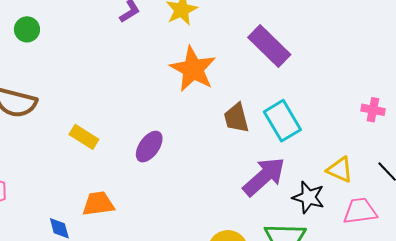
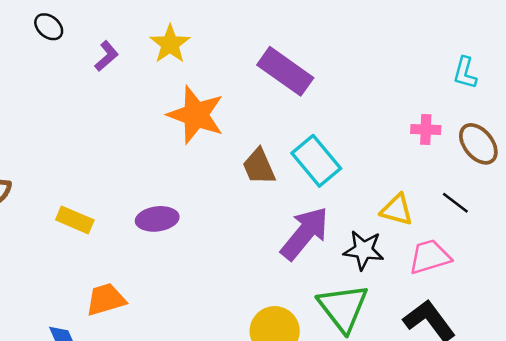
purple ellipse: (149, 147) -> (157, 219), turned 56

